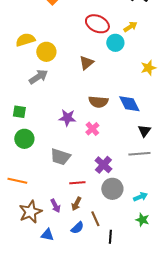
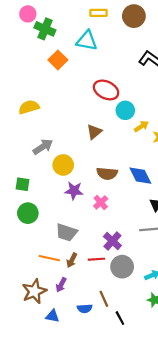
yellow arrow: (130, 27) -> (141, 126), moved
yellow circle: (46, 52) -> (63, 165), moved
orange line: (17, 181) -> (49, 258), moved
red line: (77, 183) -> (96, 259), moved
brown arrow: (76, 204) -> (72, 260), moved
purple arrow: (55, 206) -> (61, 285), turned 56
blue semicircle: (77, 228) -> (85, 308), turned 40
black line: (110, 237) -> (120, 318), turned -32

